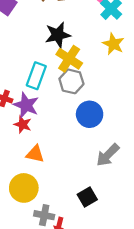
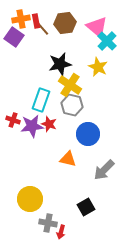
yellow star: (113, 44) -> (98, 67), moved
purple star: (26, 105) -> (32, 126), turned -30
red star: (23, 124) -> (49, 124), moved
orange triangle: (35, 154) -> (68, 159), moved

